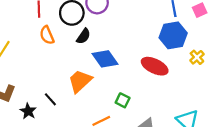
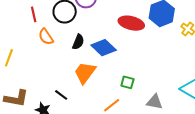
black semicircle: (83, 36) -> (78, 42), moved
red ellipse: (155, 66) -> (131, 23), moved

